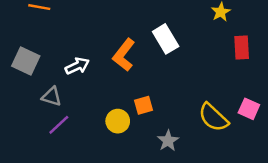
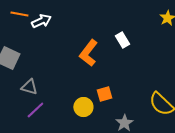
white rectangle: (166, 39) -> (122, 40), size x0.7
white arrow: (77, 66) -> (41, 21), moved

